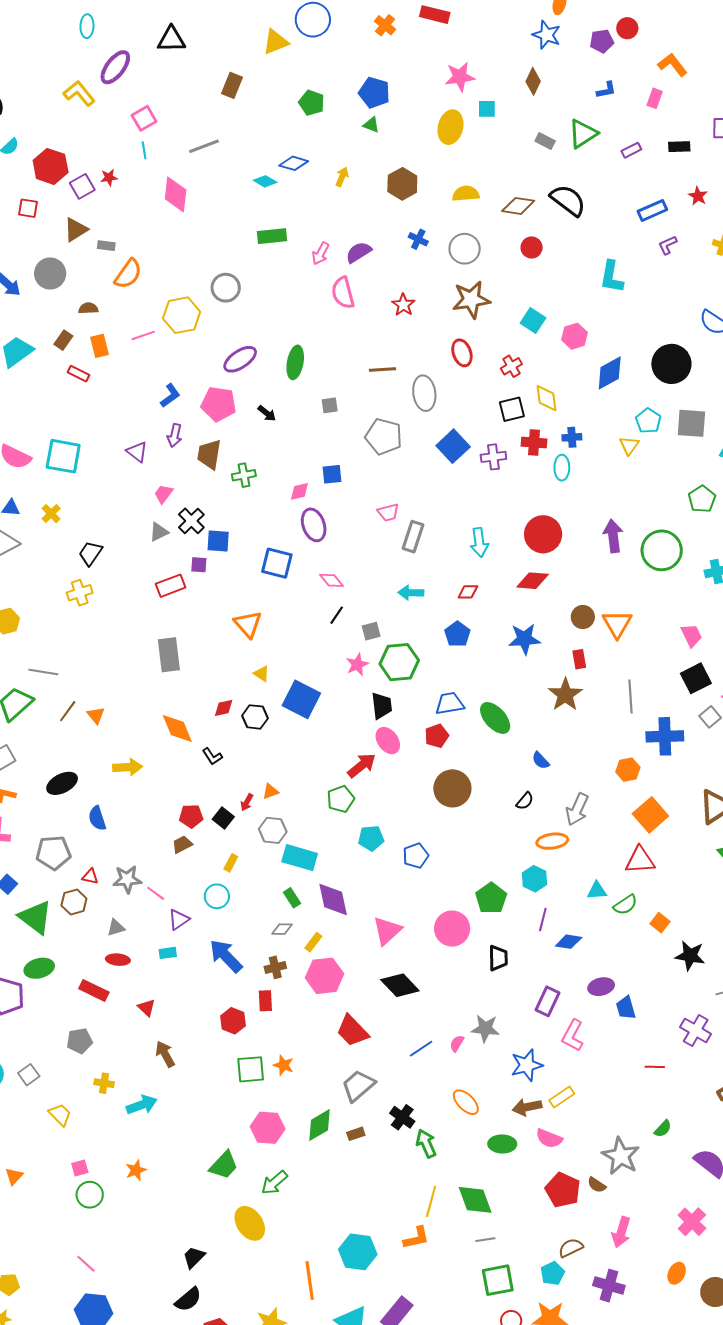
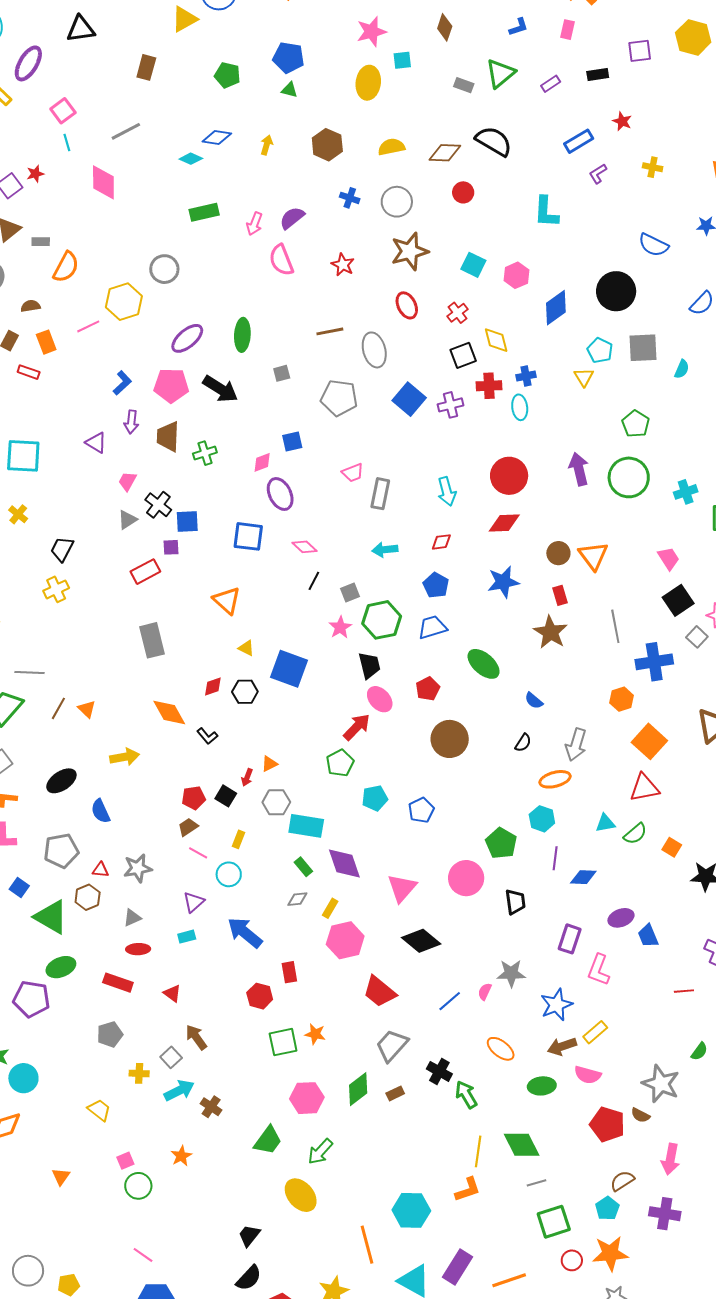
black arrow: (267, 413) -> (220, 389), size x1.8
green pentagon: (702, 499) -> (636, 424), moved
blue trapezoid: (450, 703) -> (432, 627), moved
pink line: (156, 893) -> (198, 853), moved
brown cross: (275, 967) -> (211, 1107), moved, turned -35
gray square: (29, 1075) -> (171, 1057), moved

